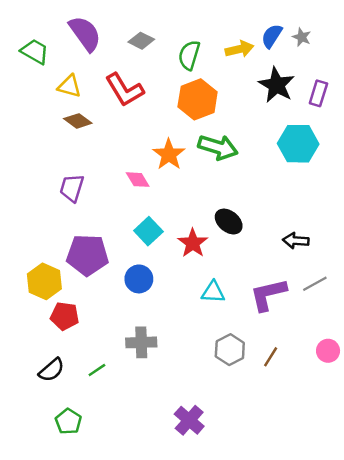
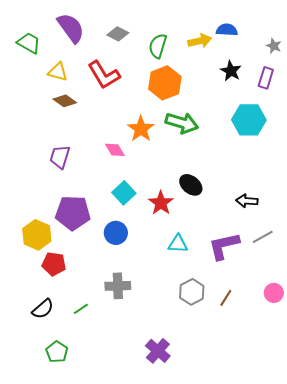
blue semicircle: (272, 36) -> (227, 30), turned 60
gray star: (302, 37) -> (274, 46), moved
black star: (277, 85) -> (231, 71), size x0.7

